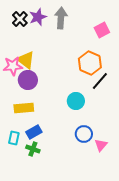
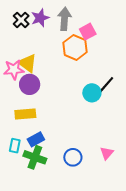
pink square: (102, 30) -> (88, 32), moved
orange hexagon: (90, 63) -> (75, 47), moved
cyan circle: (76, 101) -> (92, 93), moved
blue circle: (84, 134) -> (73, 157), moved
green cross: (33, 149) -> (35, 157), size x1.5

